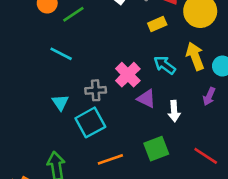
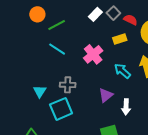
cyan line: (61, 54) -> (57, 49), moved
pink cross: (128, 75) -> (93, 54), moved
purple triangle: (146, 99) -> (106, 95), turned 49

